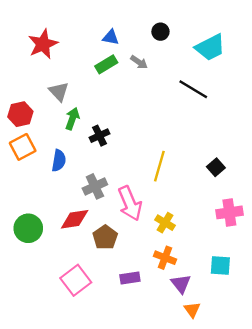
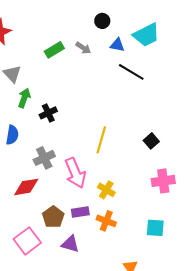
blue triangle: (111, 37) -> (117, 45), moved
brown pentagon: (105, 237) -> (53, 217), moved
purple rectangle: (130, 278) -> (80, 212), moved
purple triangle: (181, 284) -> (70, 244), moved, turned -36

